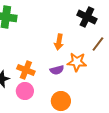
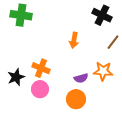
orange star: (77, 62) -> (103, 71), moved
purple semicircle: (57, 70) -> (81, 78), moved

